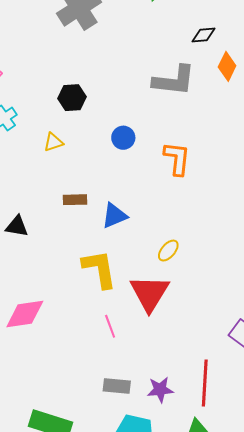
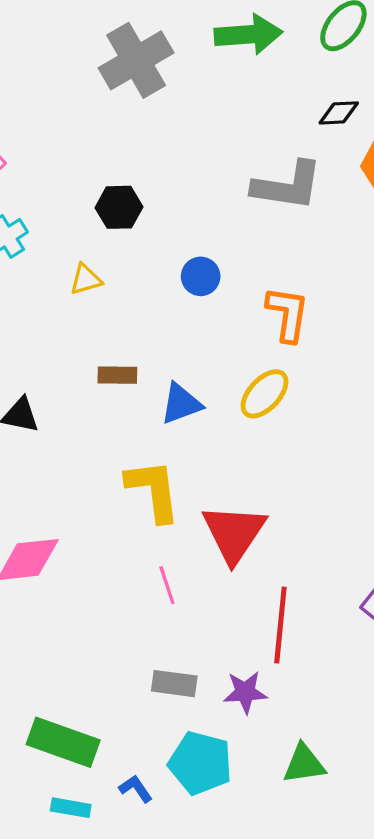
yellow ellipse: (168, 251) -> (265, 394), moved, size x1.4
red line: (205, 383) -> (280, 625), moved

